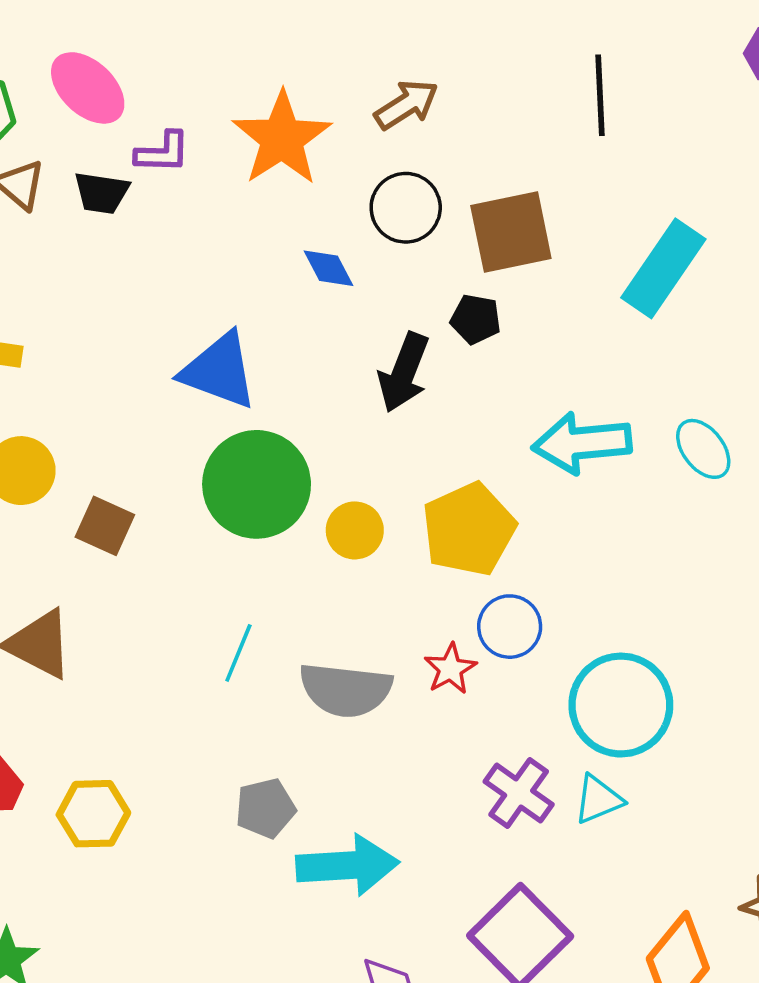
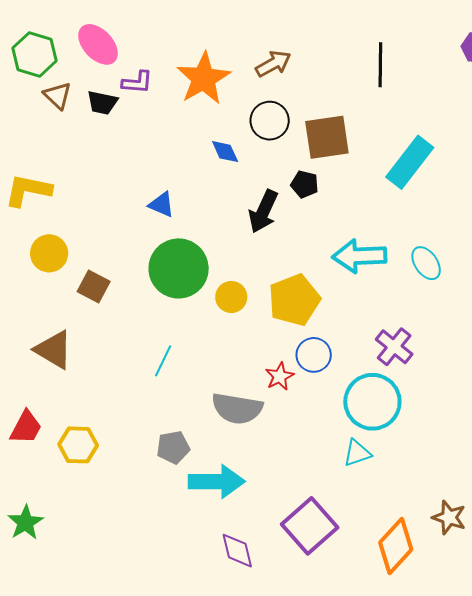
blue triangle: (219, 371) -> (162, 205), size x0.6
gray semicircle: (346, 690) -> (237, 408), moved
purple cross: (519, 793) -> (394, 347), moved

